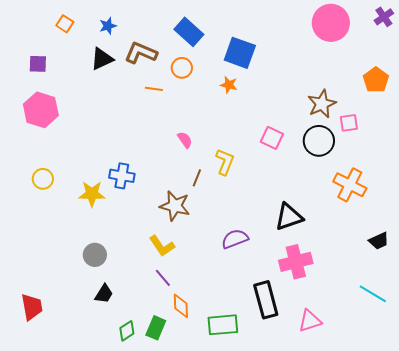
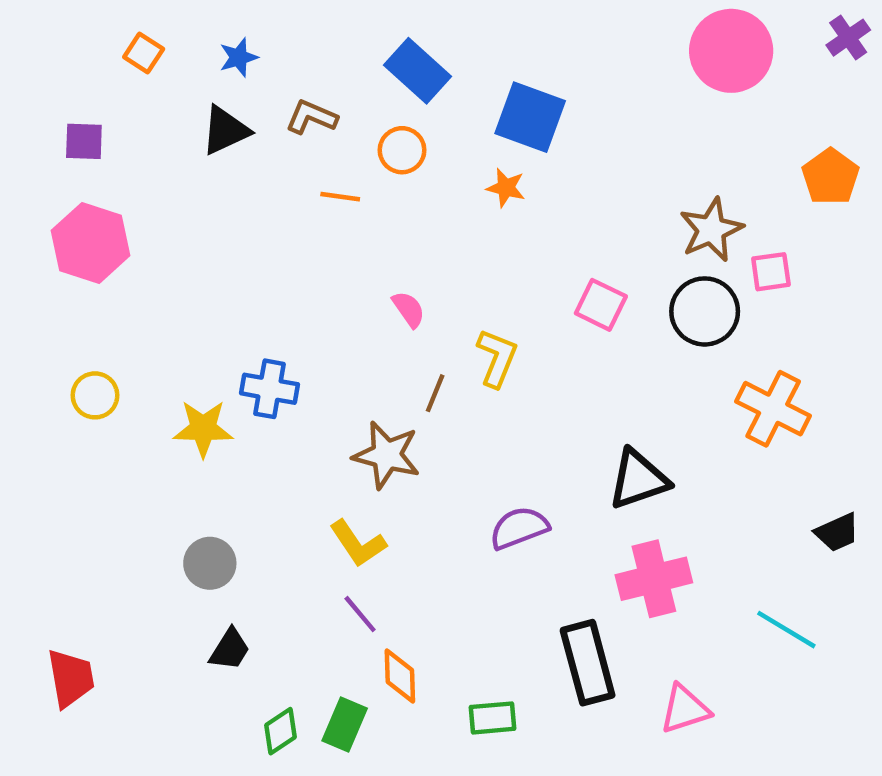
brown L-shape: (141, 53) -> (311, 117), size x0.7
cyan line: (373, 294) -> (786, 630), moved
green rectangle: (223, 325) -> (493, 718), size x0.7

